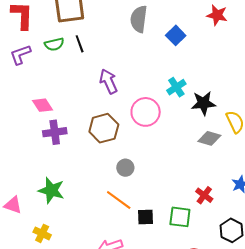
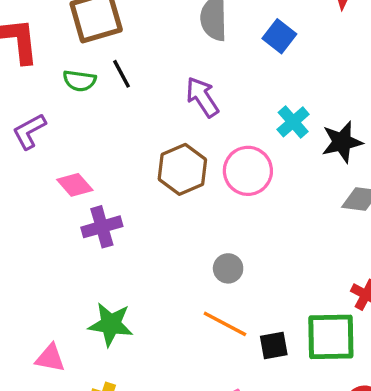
green semicircle: (54, 44) -> (80, 81), turned 30
purple L-shape: (20, 55) -> (29, 131), moved
purple arrow: (109, 81) -> (202, 97), moved
brown hexagon: (104, 128) -> (182, 169), moved
green square: (180, 217) -> (331, 337), size x1.4

